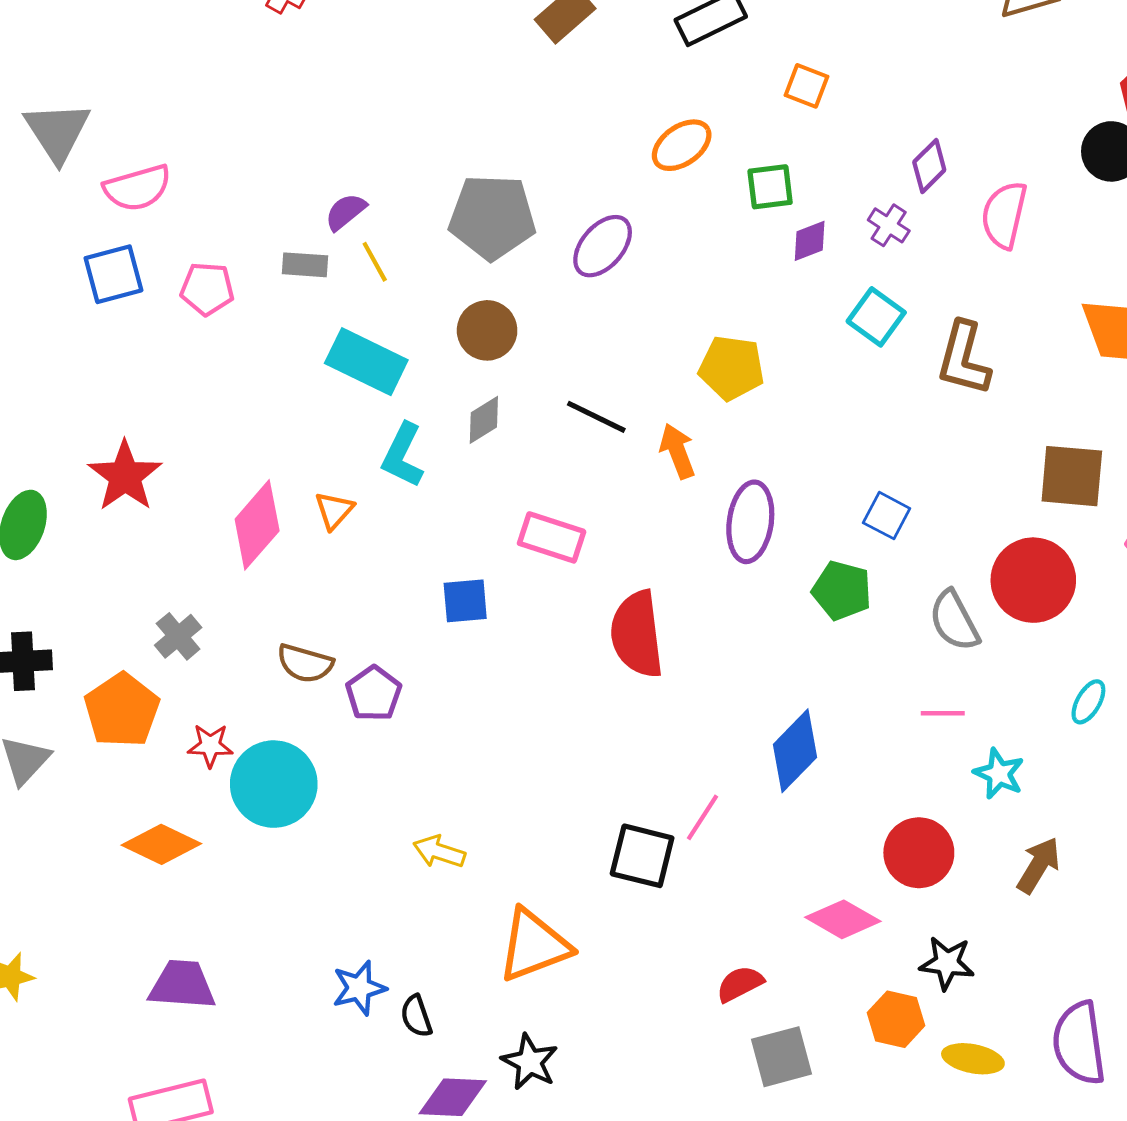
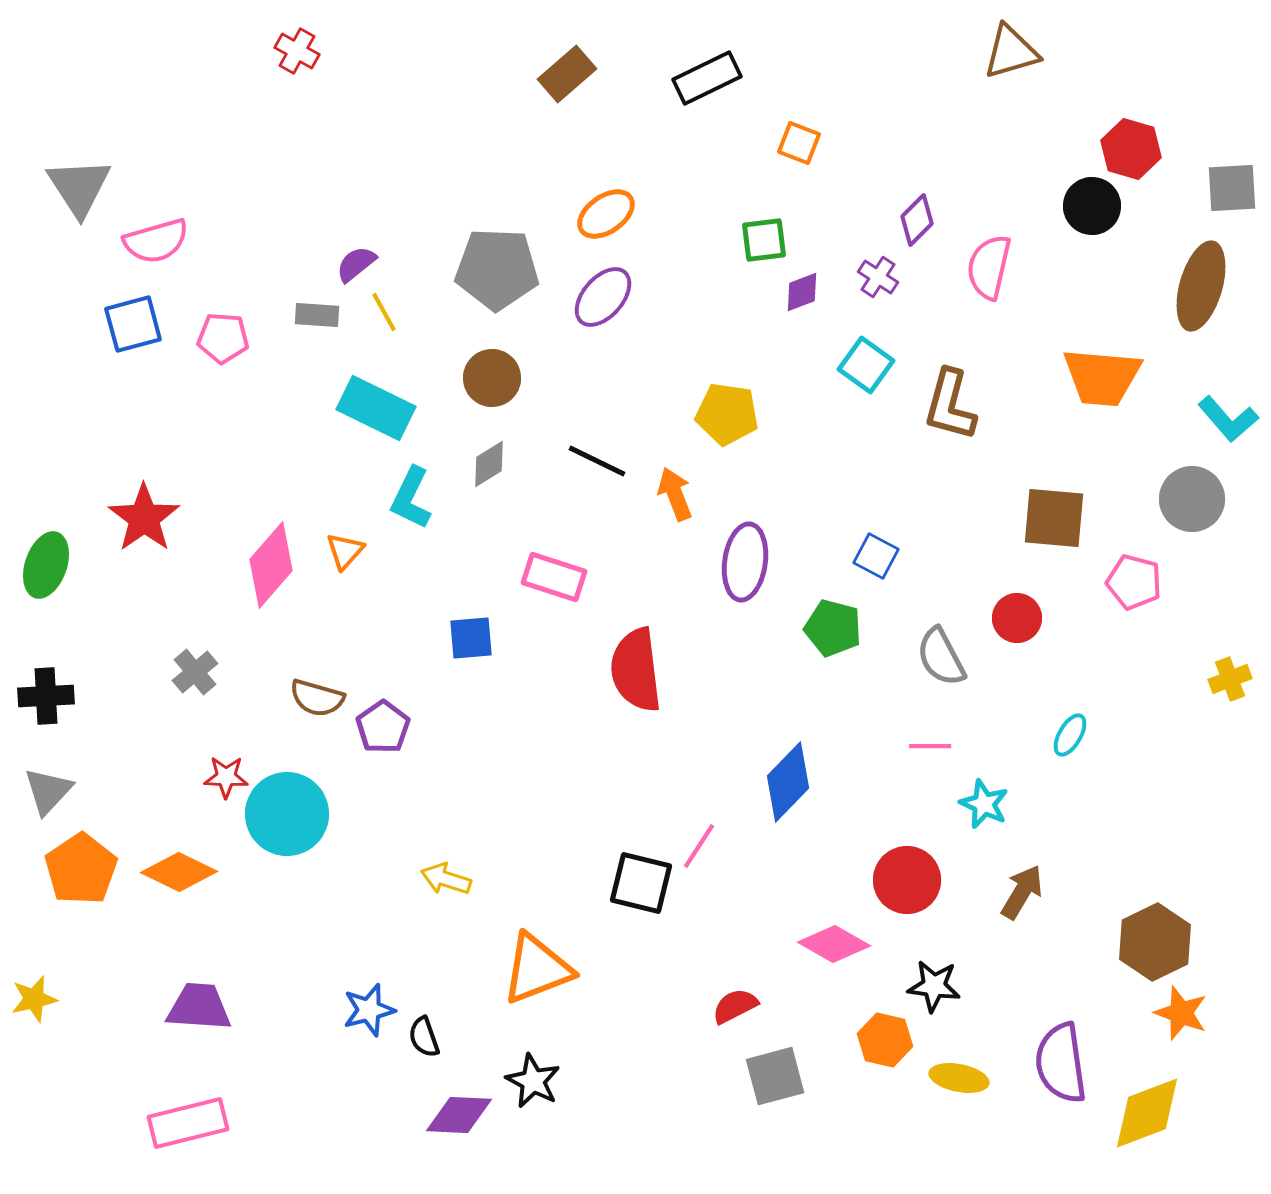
orange ellipse: (682, 145) -> (606, 214), moved
red circle: (1033, 580) -> (1017, 618), size x0.6
orange pentagon: (122, 710) -> (81, 869), moved

